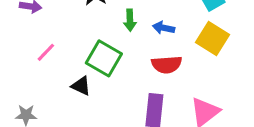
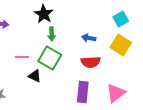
green arrow: (130, 20) -> (52, 34), moved
pink line: (46, 52) -> (22, 57), moved, turned 48

